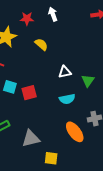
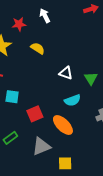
white triangle: (65, 72) -> (66, 73), turned 40
red square: (29, 93) -> (35, 114), moved
orange ellipse: (75, 132) -> (63, 125), moved

